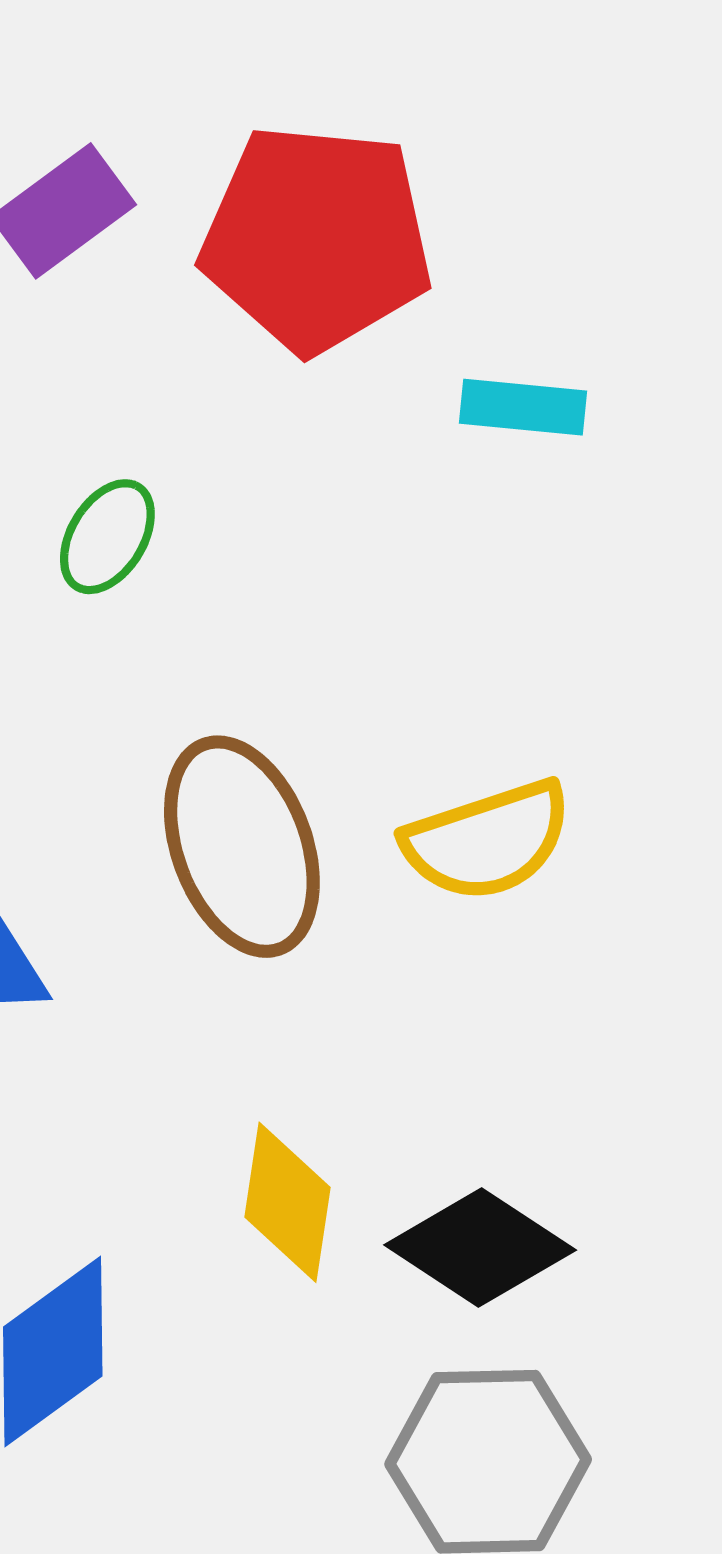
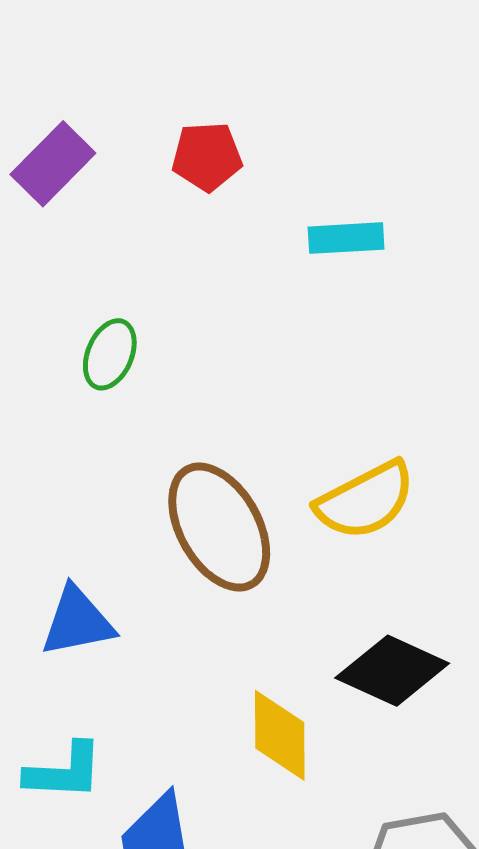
red pentagon: (317, 238) -> (207, 157), size x0.5
black diamond: (480, 1247) -> (392, 671), moved

